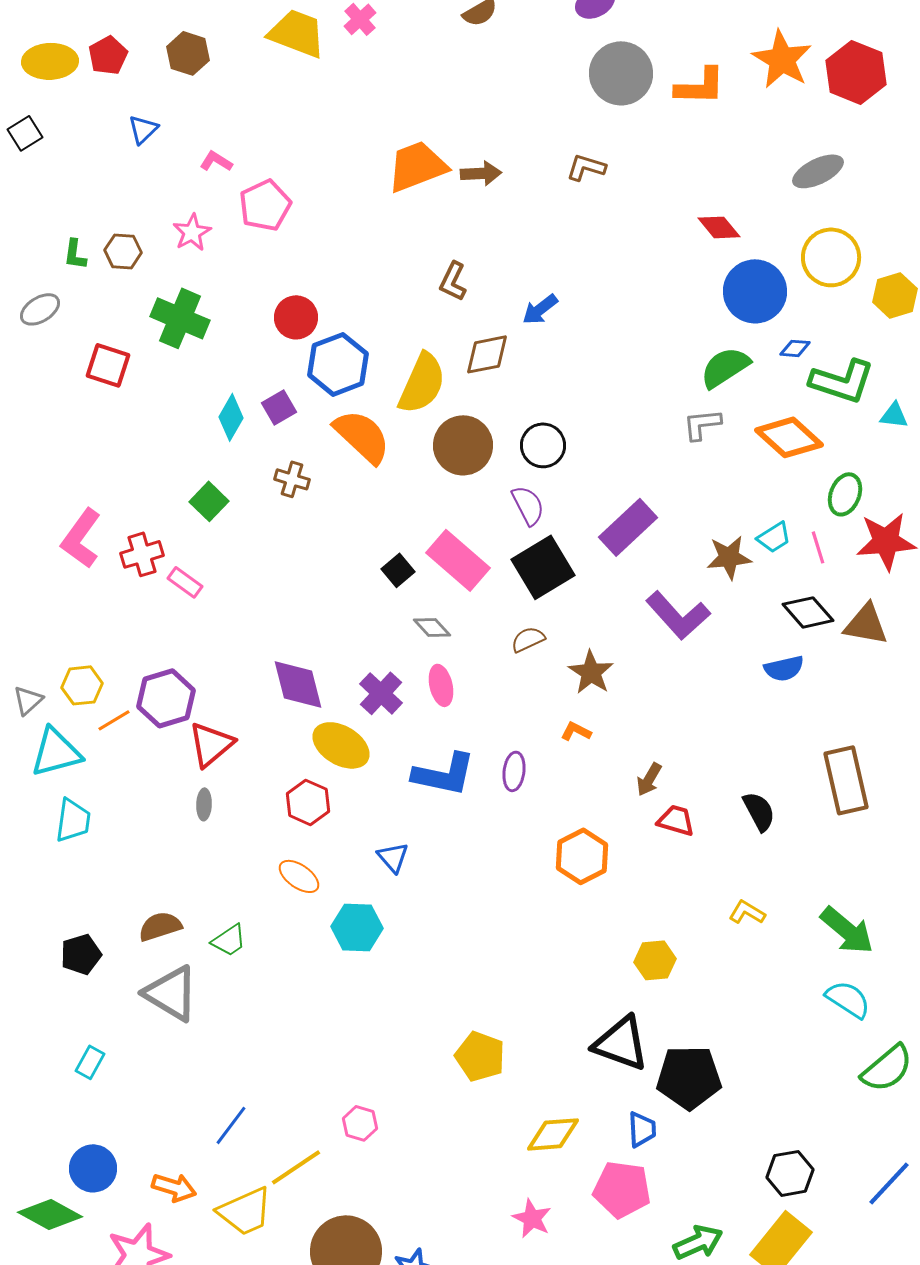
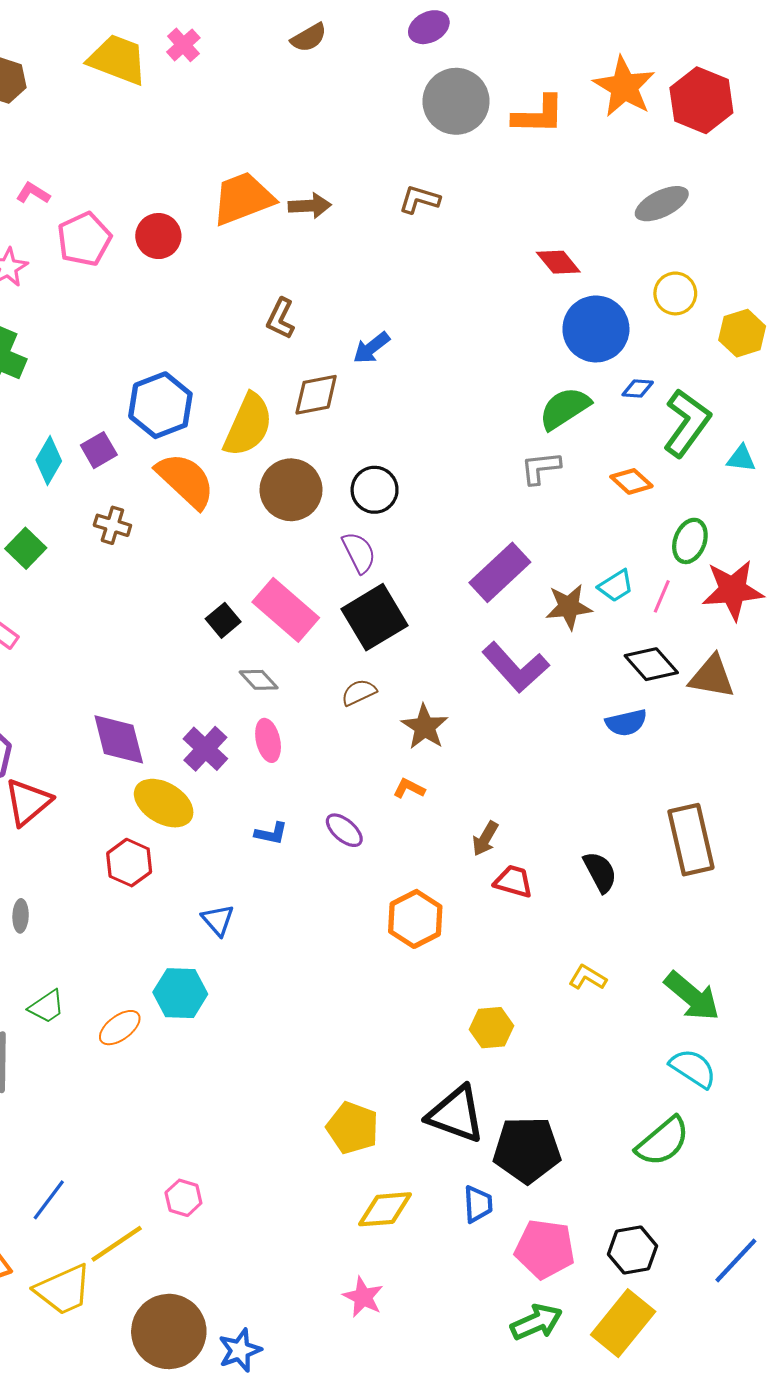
yellow circle: (831, 257) -> (675, 293), size x0.7
red circle: (296, 317) -> (158, 236), moved
green L-shape: (842, 381) -> (687, 423), turned -72
orange diamond: (789, 437) -> (631, 481), size x0.6
purple rectangle: (628, 527) -> (500, 572), moved
pink line: (818, 547) -> (662, 596), turned 40
purple ellipse: (514, 771) -> (344, 830), turned -57
blue L-shape: (444, 774) -> (271, 833), size x0.5
gray ellipse: (204, 804) -> (21, 916), moved
orange ellipse: (299, 876) -> (120, 1028), moved, turned -72
yellow pentagon: (480, 1056) -> (353, 1128), moved
green semicircle: (887, 1068) -> (663, 1141), moved
pink pentagon: (622, 1189) -> (545, 1249), moved

